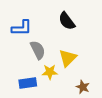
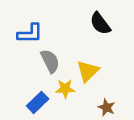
black semicircle: (67, 21) -> (100, 23), moved
blue rectangle: (28, 83) -> (38, 102), turned -36

